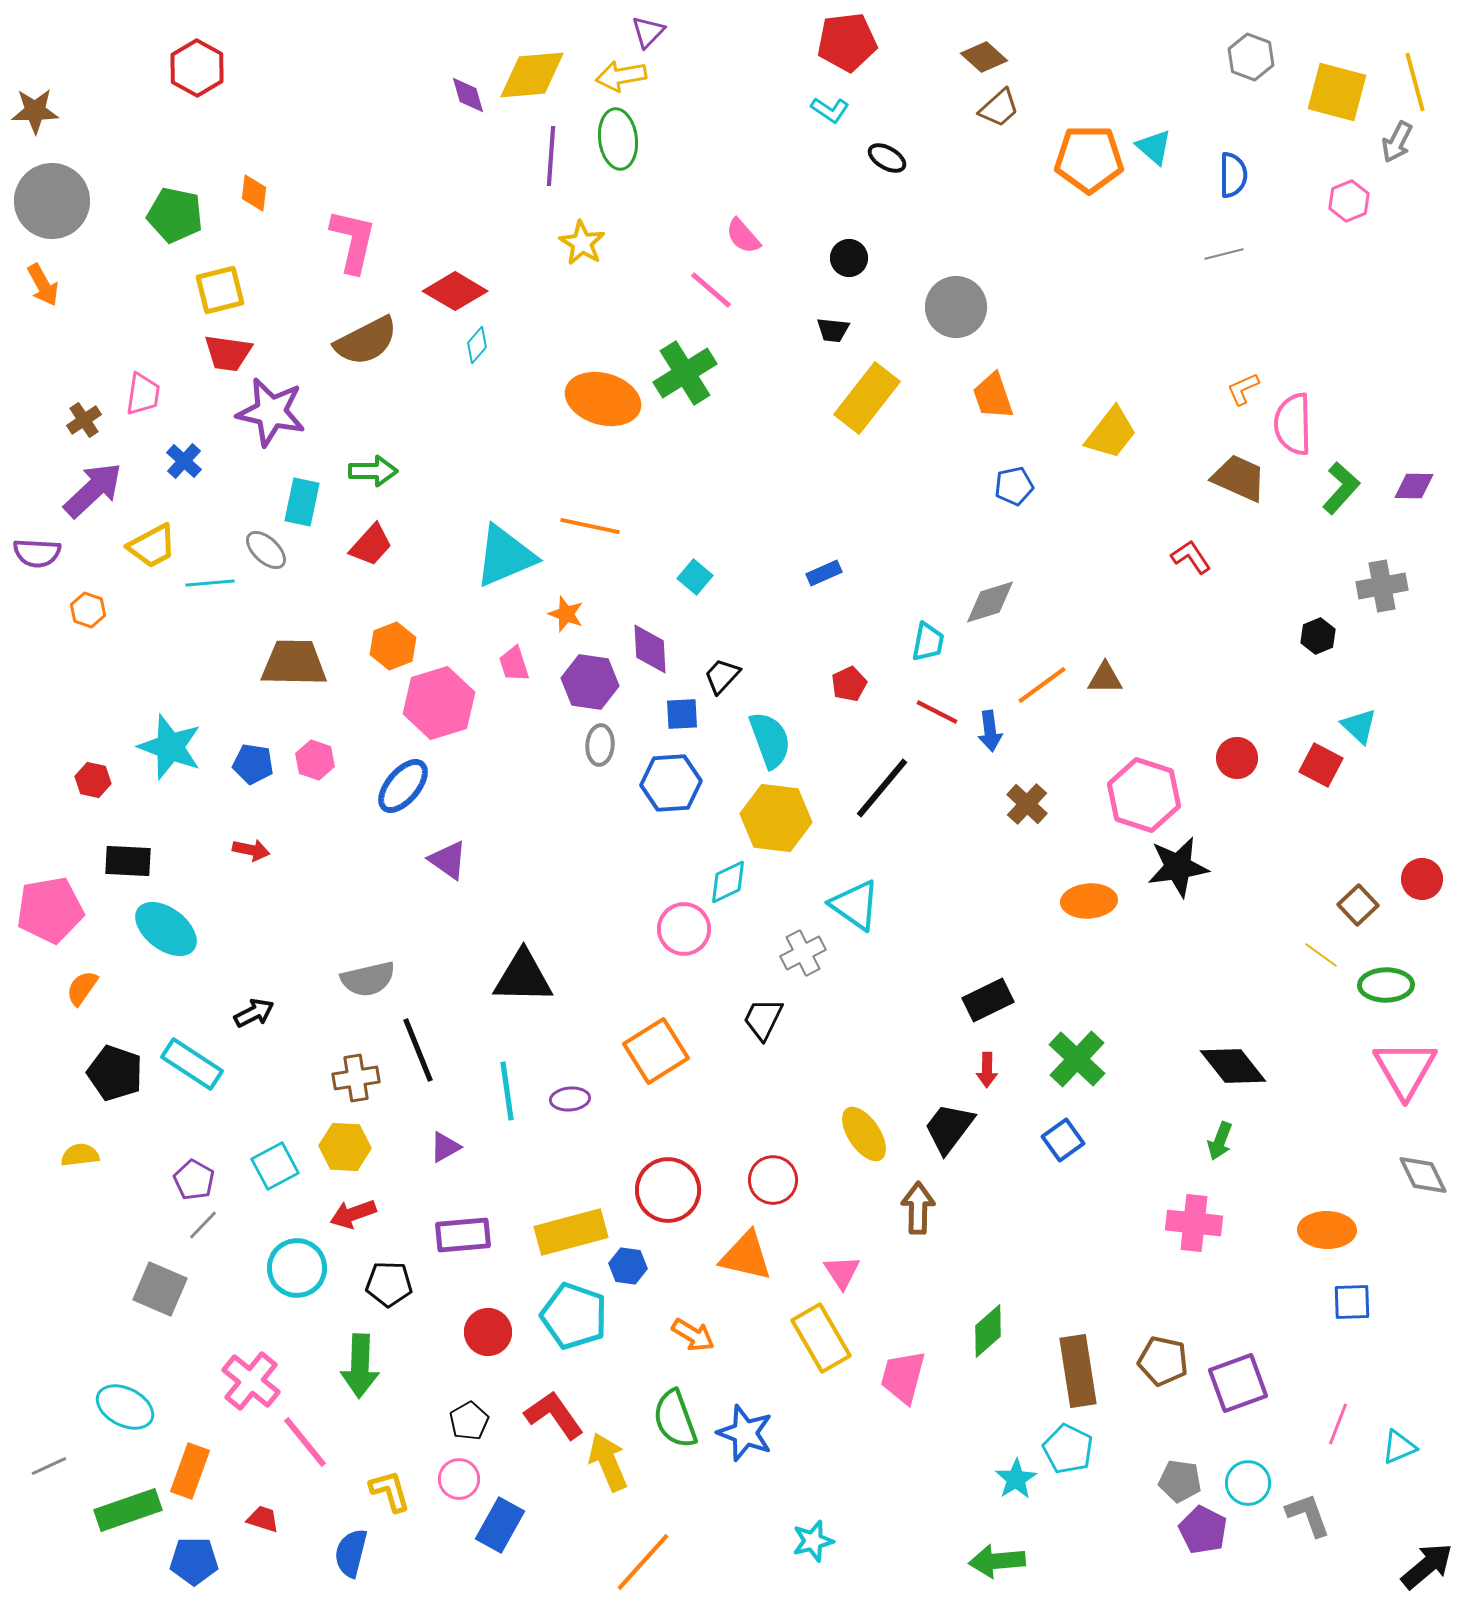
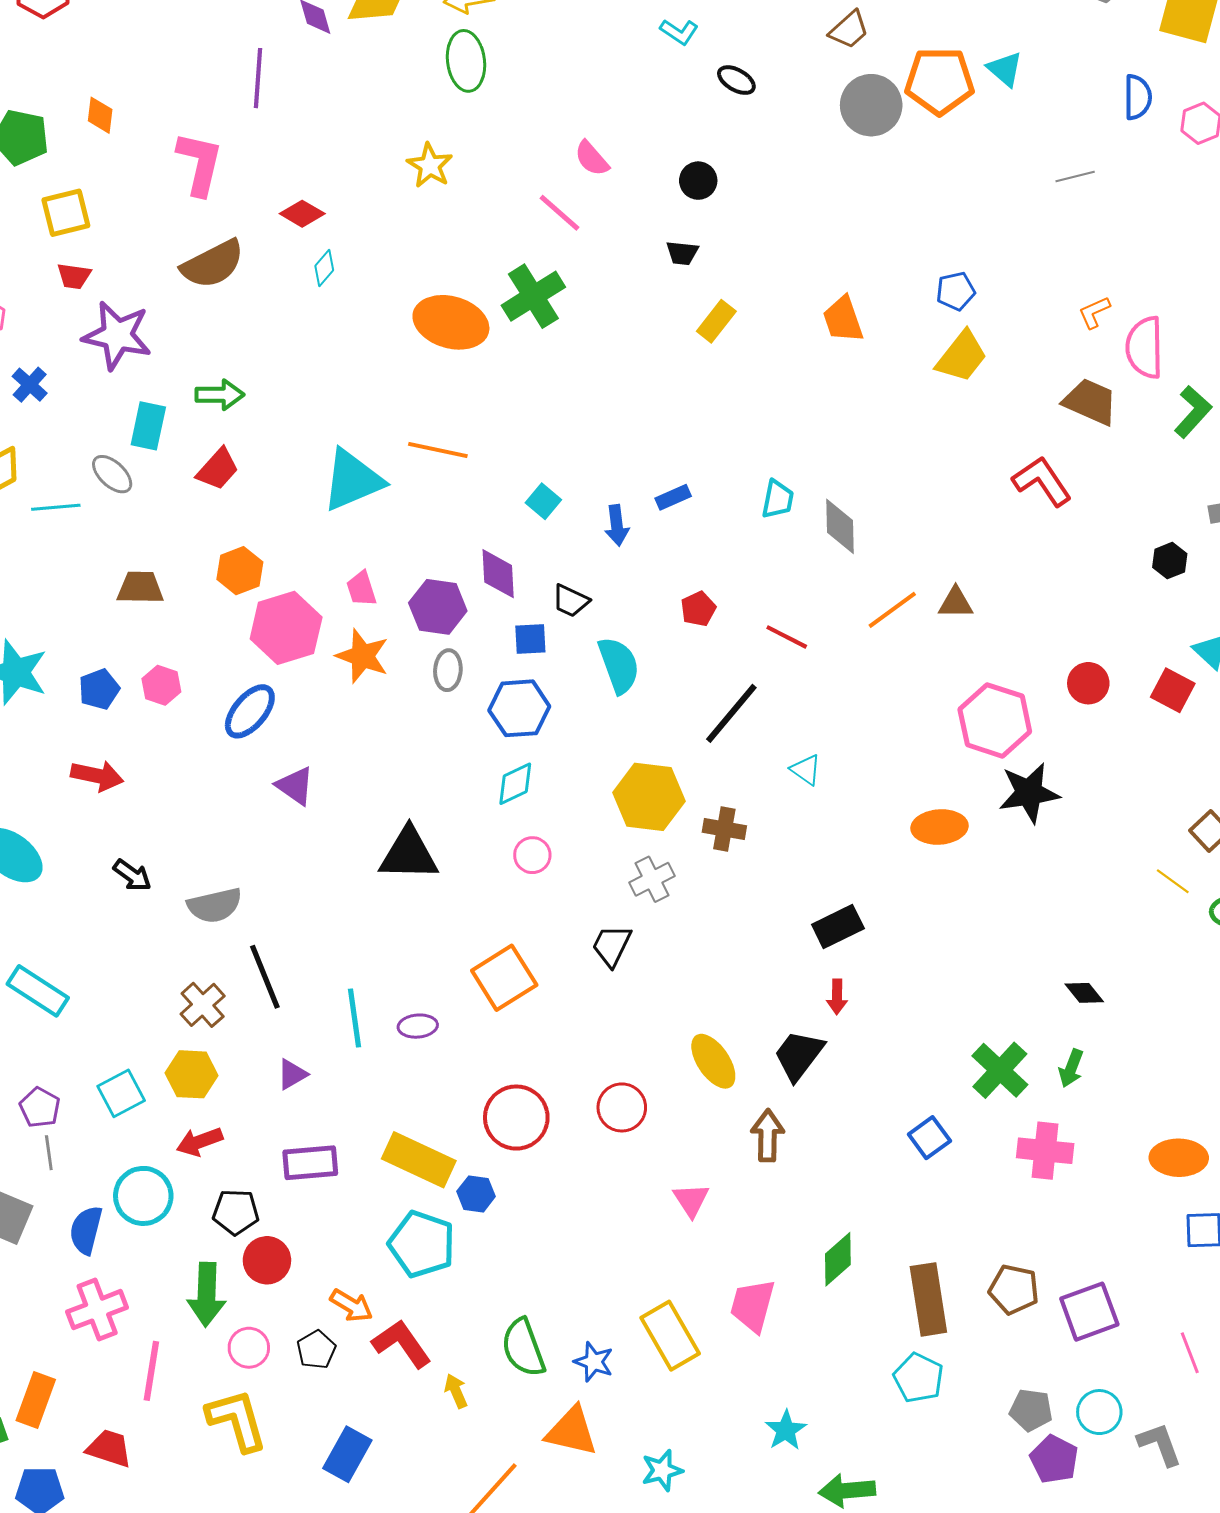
purple line: (551, 156) -> (258, 78), moved
blue semicircle: (1233, 175) -> (1138, 97), moved
red diamond: (455, 291) -> (302, 214), size x0.7
gray circle: (956, 307) -> (871, 105), moved
red trapezoid: (228, 353) -> (74, 276), size x0.7
yellow rectangle: (867, 398) -> (716, 321), size x0.6
blue pentagon: (1014, 486) -> (956, 291), moved
red L-shape: (1191, 557) -> (1042, 481), size x1.5
gray diamond: (990, 602) -> (840, 526), turned -74
orange star: (566, 614) -> (362, 656), moved, size x1.5
cyan trapezoid: (928, 642) -> (778, 499), moved
brown trapezoid: (294, 663) -> (140, 588), size x0.7
black trapezoid: (722, 676) -> (571, 601), turned -108
blue arrow: (990, 731) -> (617, 525), moved
blue pentagon: (253, 764) -> (99, 689), turned -30
brown cross: (1027, 804) -> (724, 829), moved, turned -33
yellow hexagon: (776, 818) -> (649, 797), moved
red arrow: (251, 850) -> (97, 776), size x1.4
cyan diamond: (728, 882) -> (515, 784), moved
cyan triangle: (855, 905) -> (806, 770), moved, size x0.6
pink circle: (684, 929) -> (532, 855), size x0.7
black triangle: (523, 977) -> (409, 854), moved
black arrow: (254, 1013) -> (132, 875), moved, turned 63
green cross: (1077, 1059) -> (1000, 1070), moved
black diamond: (1233, 1066) -> (1084, 993), size x0.6
brown cross: (356, 1078) -> (203, 1005), turned -33
blue square: (1063, 1140) -> (929, 1138), moved
gray line: (203, 1225) -> (49, 1153), turned -52
yellow rectangle: (571, 1232) -> (419, 1160), turned 40
orange triangle: (746, 1256) -> (572, 1431), moved
red circle: (488, 1332) -> (267, 1260), moved
orange arrow: (693, 1335) -> (351, 1306), moved
yellow rectangle: (821, 1338) -> (670, 1336), moved
pink cross: (251, 1381) -> (97, 1310), turned 30
pink line: (1338, 1424) -> (1190, 1353), turned -42
blue star: (745, 1433) -> (594, 1362), size x0.7
pink line: (305, 1442) -> (151, 1371), turned 48
yellow arrow: (608, 1462) -> (456, 1391), size x0.6
pink circle: (459, 1479) -> (249, 1348), moved
cyan star: (1016, 1479) -> (786, 1430), moved
yellow L-shape: (390, 1491) -> (237, 1420), size x1.5
red trapezoid: (263, 1519) -> (109, 1448), size x1.4
blue semicircle: (351, 1553) -> (86, 1230), moved

